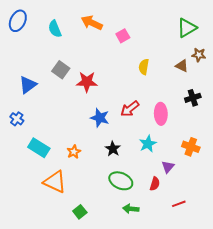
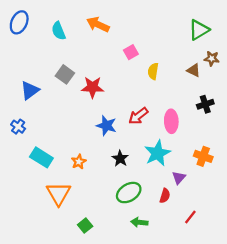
pink square: (123, 36) -> (131, 52), moved
cyan star: (148, 144) -> (157, 153), size x1.4
green ellipse: (121, 181) -> (129, 193), turned -55
orange triangle: (55, 182) -> (59, 194), turned 35
red line: (179, 204) -> (190, 217), turned -32

